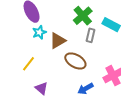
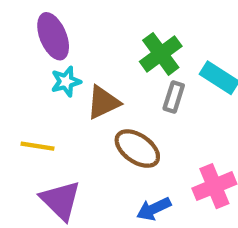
yellow line: (29, 64) -> (37, 146), turned 56
purple triangle: (41, 88) -> (61, 200), size x1.5

